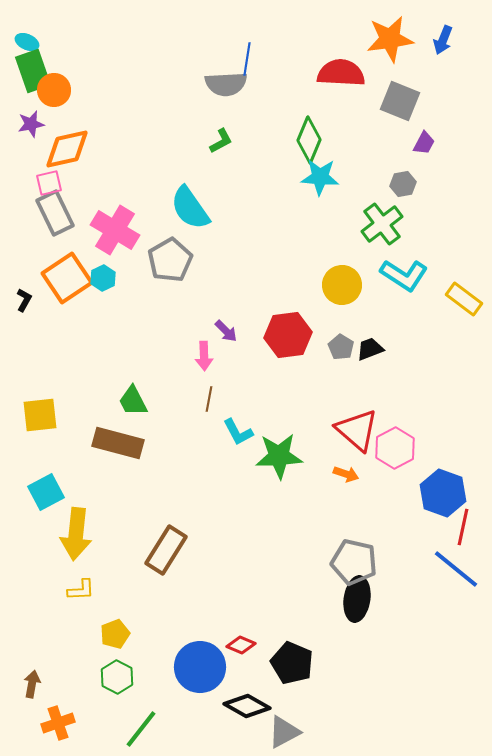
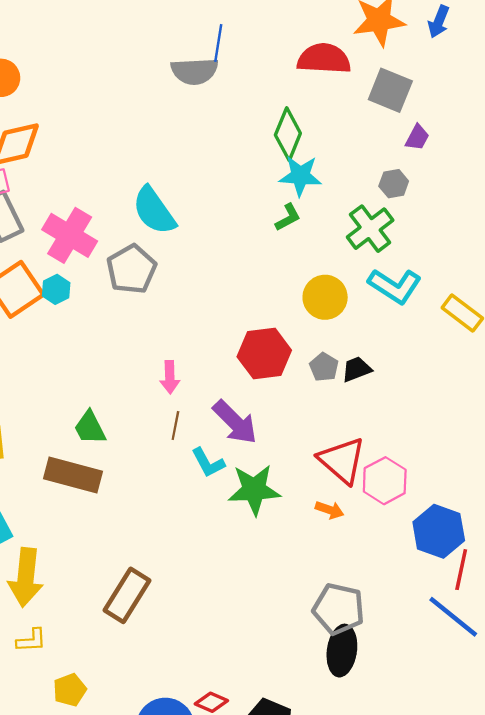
green L-shape: (221, 141) -> (288, 217), moved
purple arrow: (226, 331) -> (235, 422), moved, size x1.8

